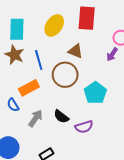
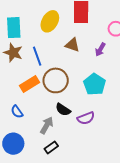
purple arrow: (112, 54) -> (100, 49), moved
brown circle: (65, 75) -> (56, 80), moved
blue semicircle: (13, 105) -> (17, 112), moved
gray arrow: (35, 118) -> (47, 125), moved

